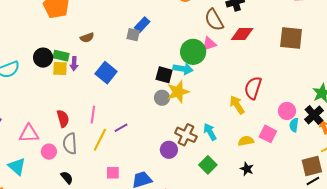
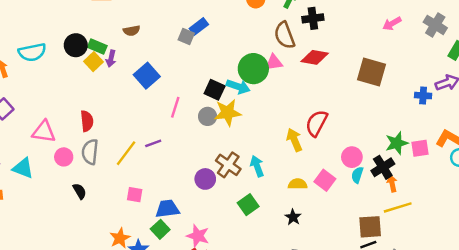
yellow square: (60, 69) -> (94, 62), turned 35
pink line: (93, 115) -> (175, 107), moved
cyan triangle: (17, 166) -> (23, 168), turned -30

